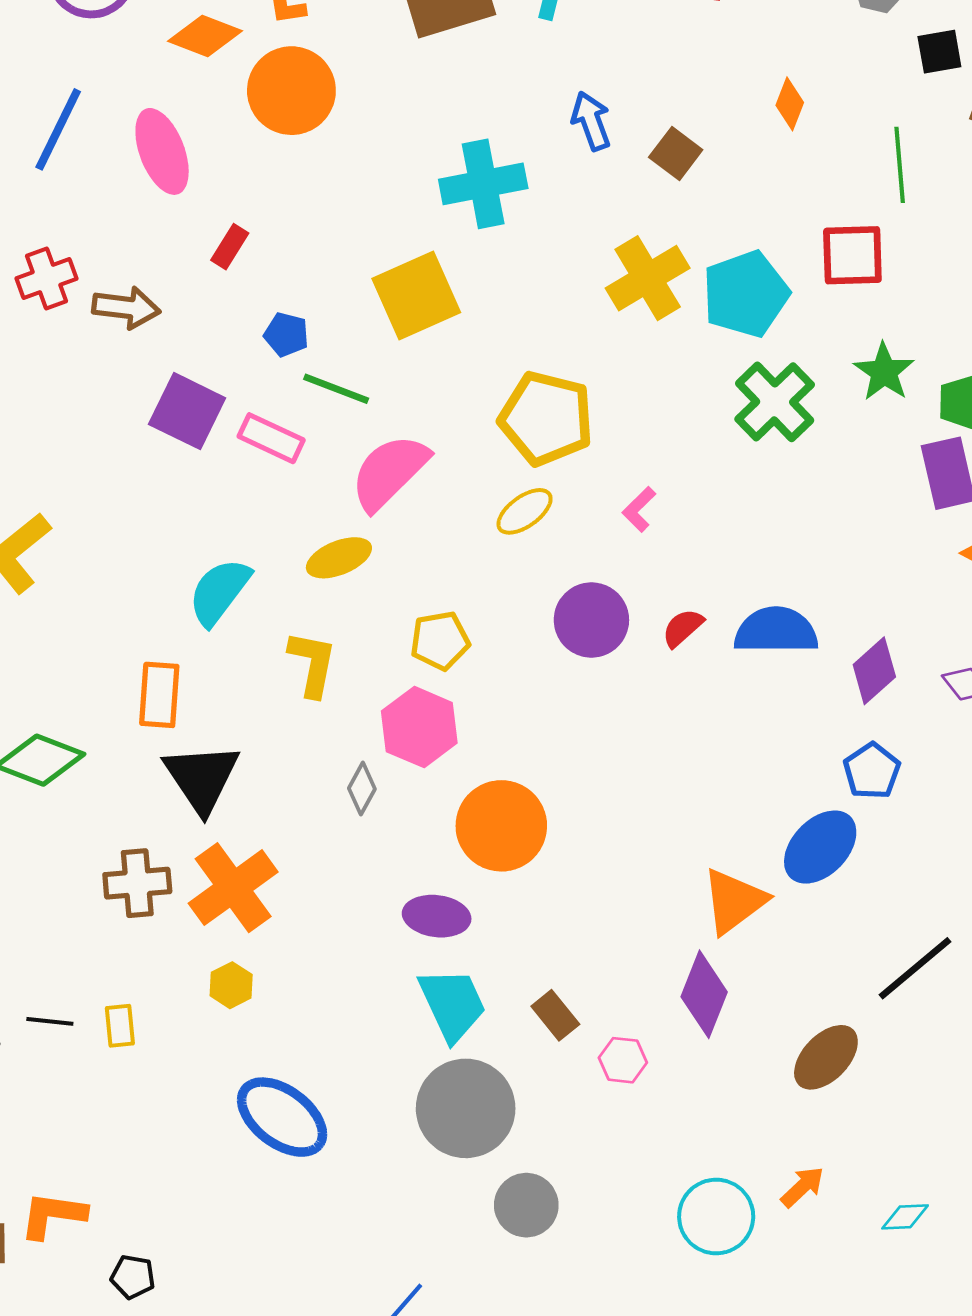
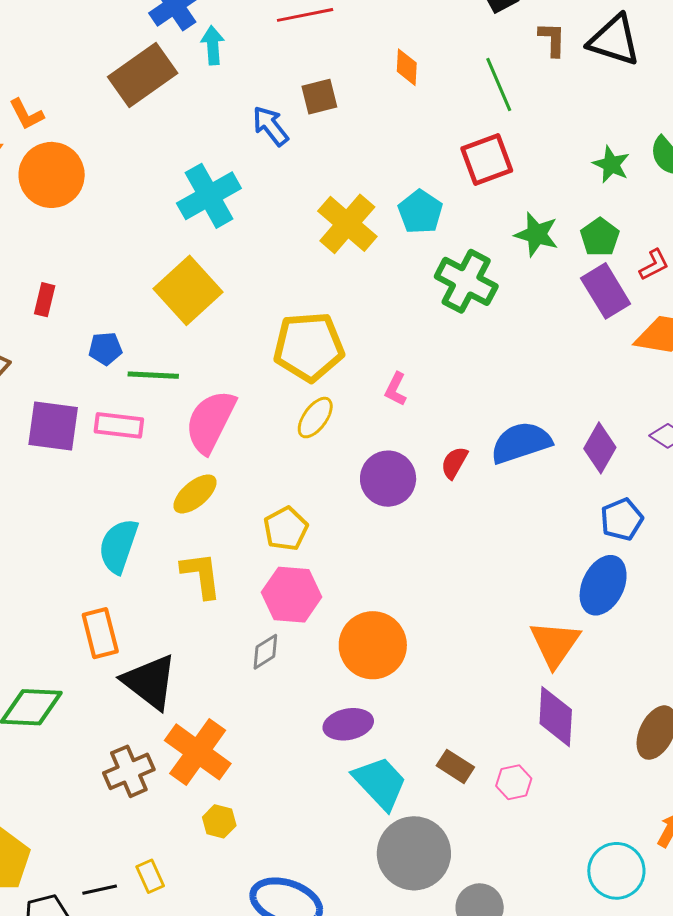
brown square: (676, 154) -> (319, 97), moved, turned -33
cyan pentagon: (746, 294) -> (420, 212), size x0.7
blue pentagon: (872, 771) -> (622, 519), turned 30
gray diamond: (362, 789) -> (265, 652), turned 48

